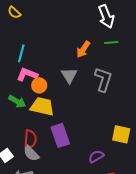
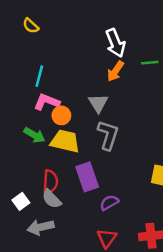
white arrow: (106, 16) -> (115, 43), moved
gray L-shape: (103, 79) -> (108, 135), moved
purple semicircle: (96, 156) -> (109, 203), moved

